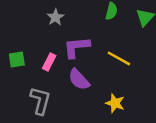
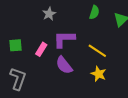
gray L-shape: (40, 101) -> (18, 79), moved
yellow star: (115, 103) -> (99, 74), moved

